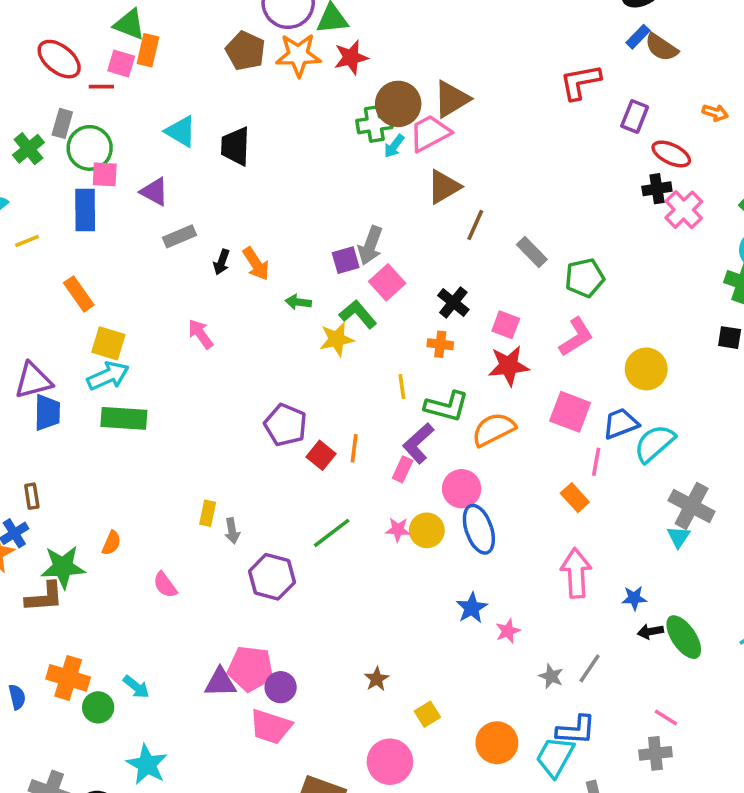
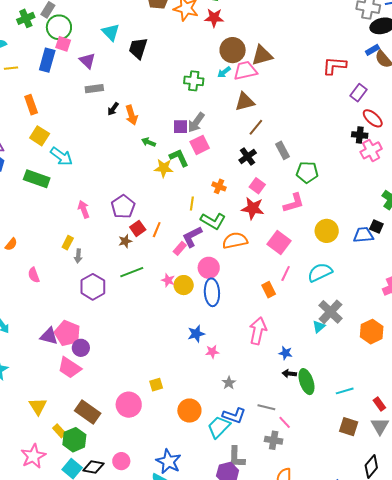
green cross: (374, 124) -> (194, 81), moved
black cross: (453, 302) -> (248, 156), moved
pink arrow: (201, 334) -> (84, 209), moved
cyan arrow: (108, 376) -> (61, 156), moved, turned 45
blue trapezoid: (621, 424) -> (363, 235), moved
gray line: (590, 668) -> (266, 407), moved, turned 54
brown star: (377, 679) -> (125, 241), moved

